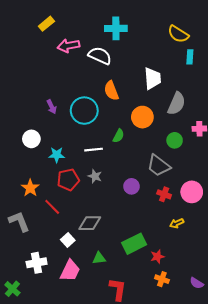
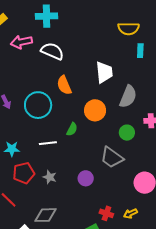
cyan cross: (116, 28) -> (47, 16), moved
yellow semicircle: (178, 34) -> (128, 29), turned -30
gray star: (95, 176) -> (50, 177), moved
red cross: (164, 194) -> (106, 213), moved

